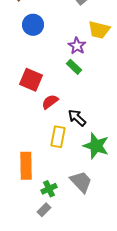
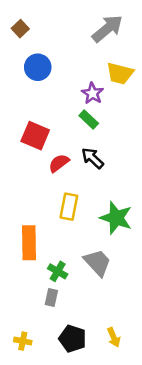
black arrow: (77, 118) -> (92, 158), moved
green cross: (49, 189) -> (58, 271), turned -35
gray rectangle: (44, 210) -> (51, 298), turned -32

